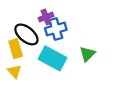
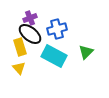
purple cross: (46, 17) -> (30, 18), moved

